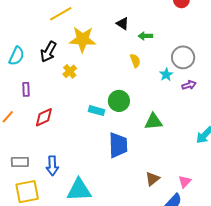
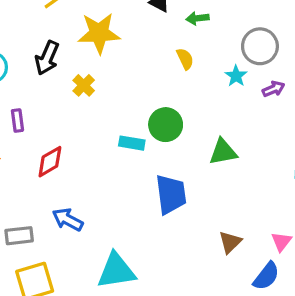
blue arrow: (52, 166) -> (68, 220), moved, turned 126

